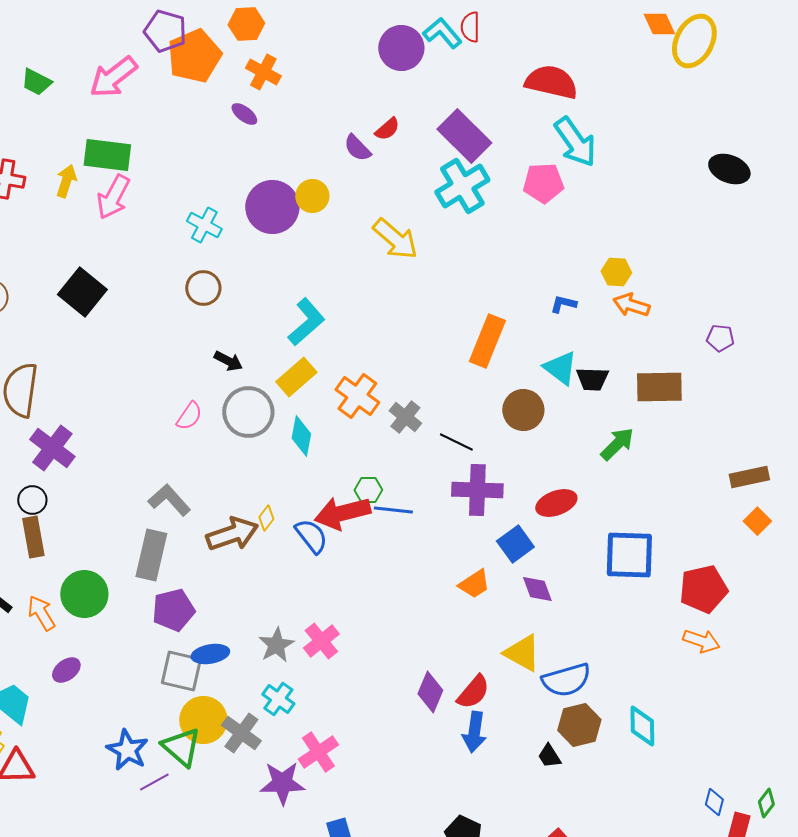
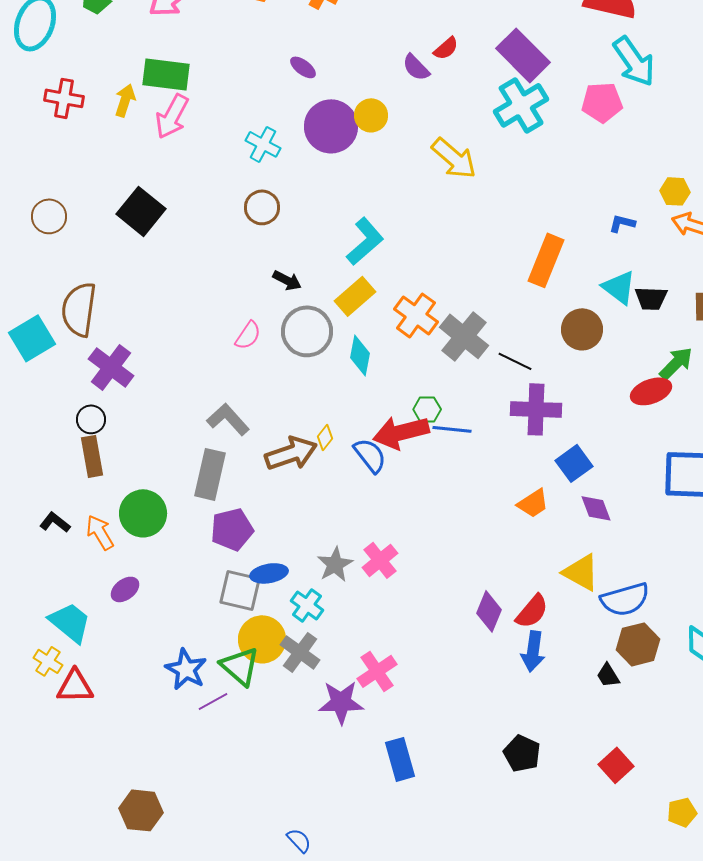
purple ellipse: (244, 114) -> (303, 67), moved
gray cross: (405, 417) -> (464, 336), size x1.5
red ellipse: (556, 503) -> (651, 391), moved
cyan cross: (278, 699) -> (307, 605), moved

